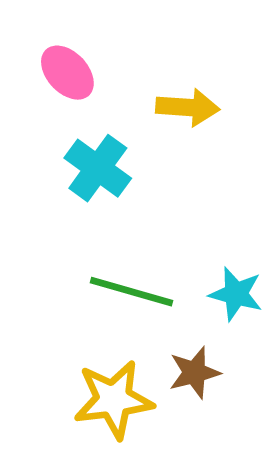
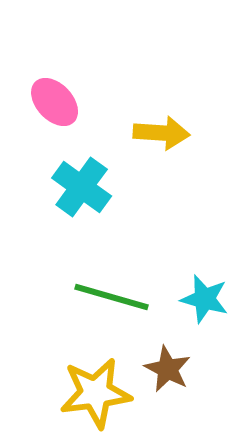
brown star: (194, 373) -> (168, 369), turned -30

